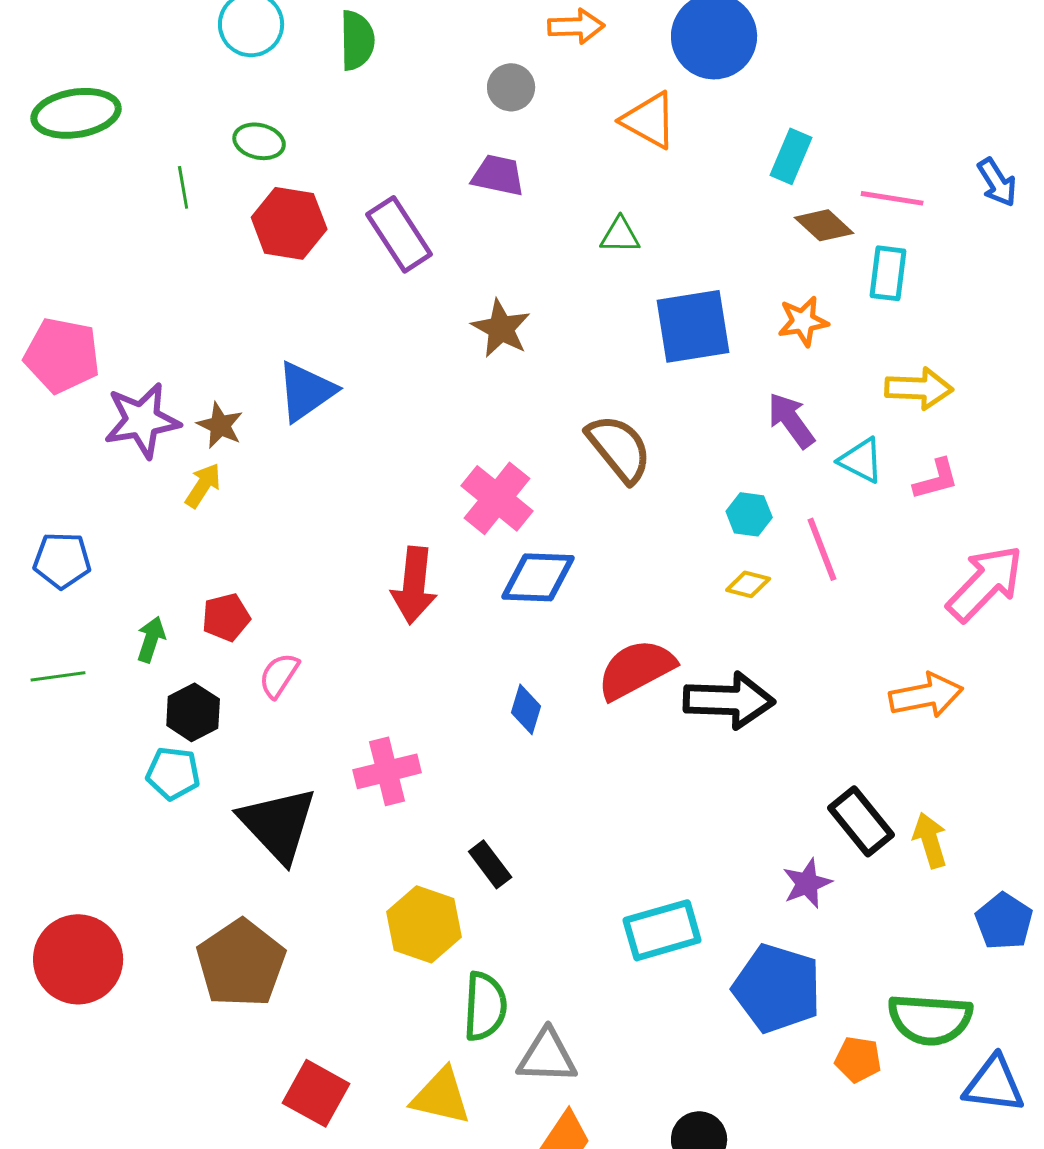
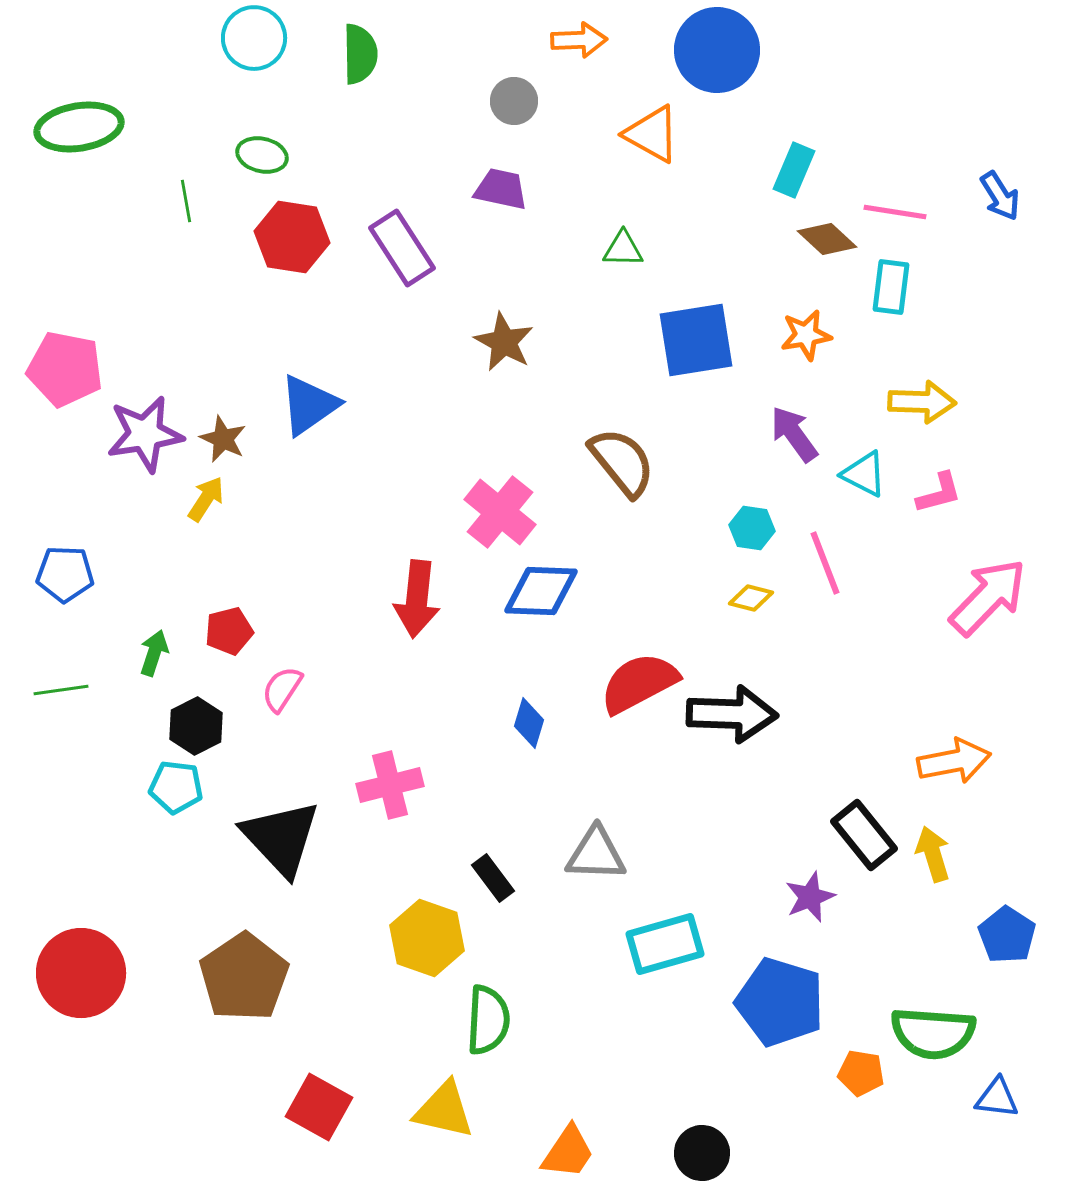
orange arrow: (926, 695) -> (954, 761), moved
gray triangle: (547, 1056) -> (596, 854), moved
blue triangle: (994, 1084) -> (997, 1098), size x0.7

